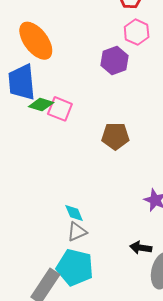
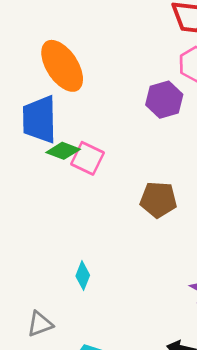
cyan diamond: (74, 213) -> (83, 276), moved, turned 40
gray triangle: (77, 232) -> (40, 324), moved

